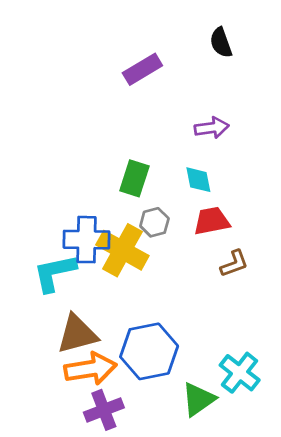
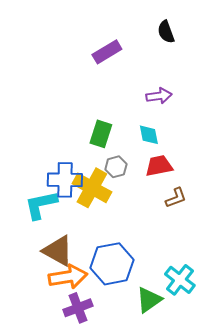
brown triangle: (77, 334) -> (58, 251), turned 44

